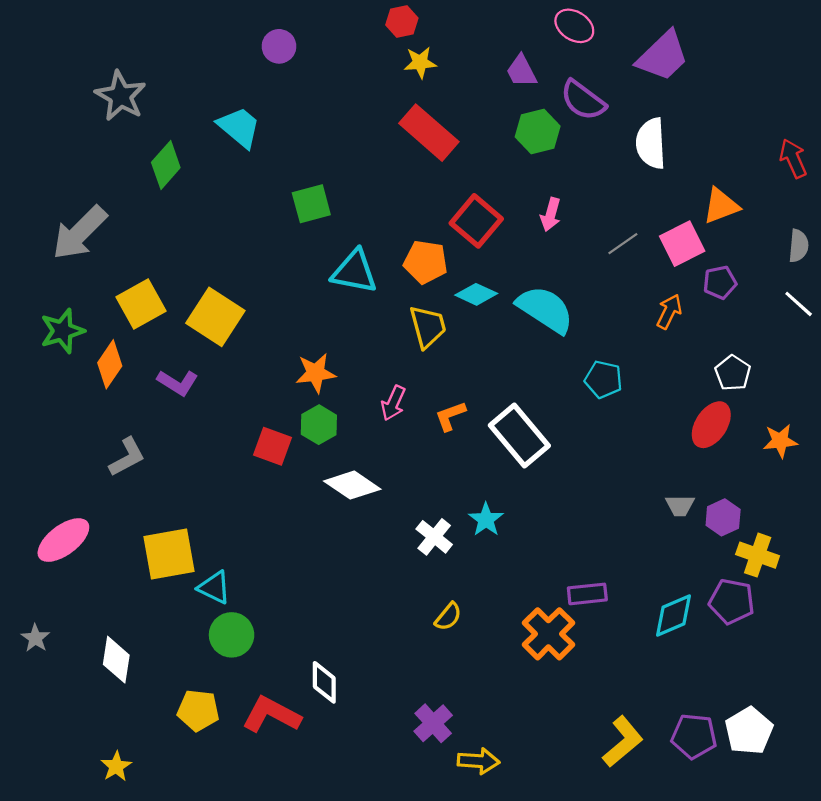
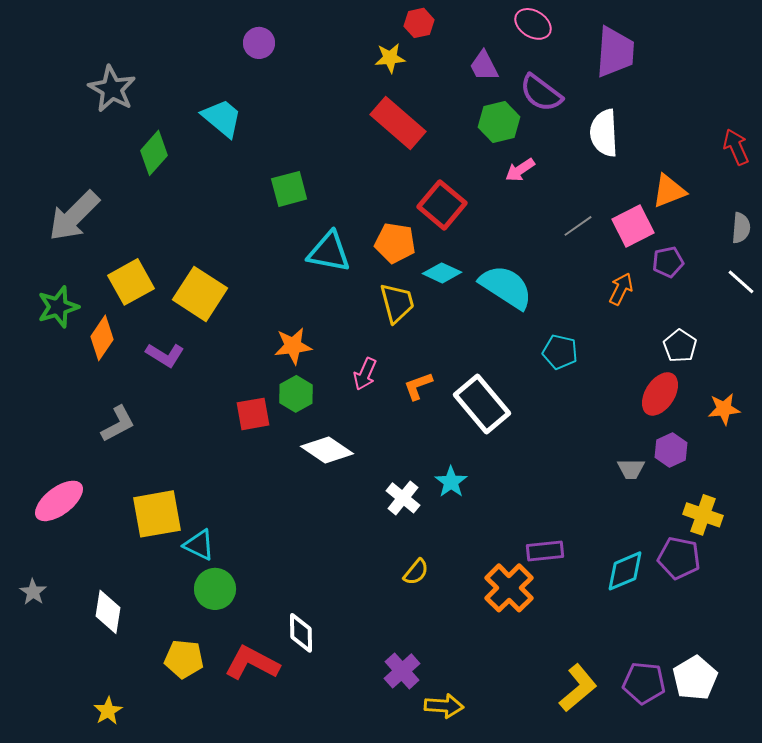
red hexagon: (402, 22) -> (419, 23), moved
purple trapezoid: (663, 56) -> (615, 52), turned -42
pink arrow: (551, 214) -> (520, 170), moved, turned 40
red square: (273, 446) -> (253, 414), turned -30
purple hexagon: (723, 517) -> (671, 450), moved

